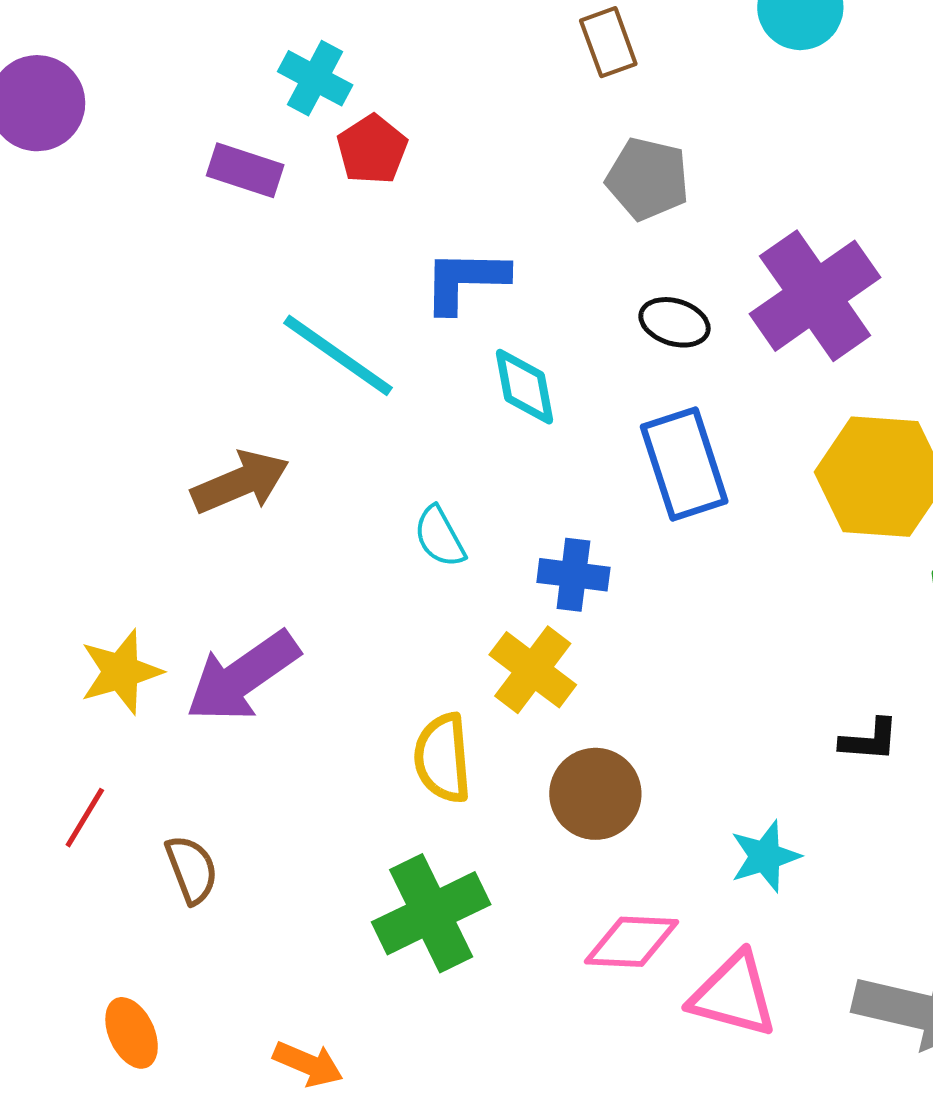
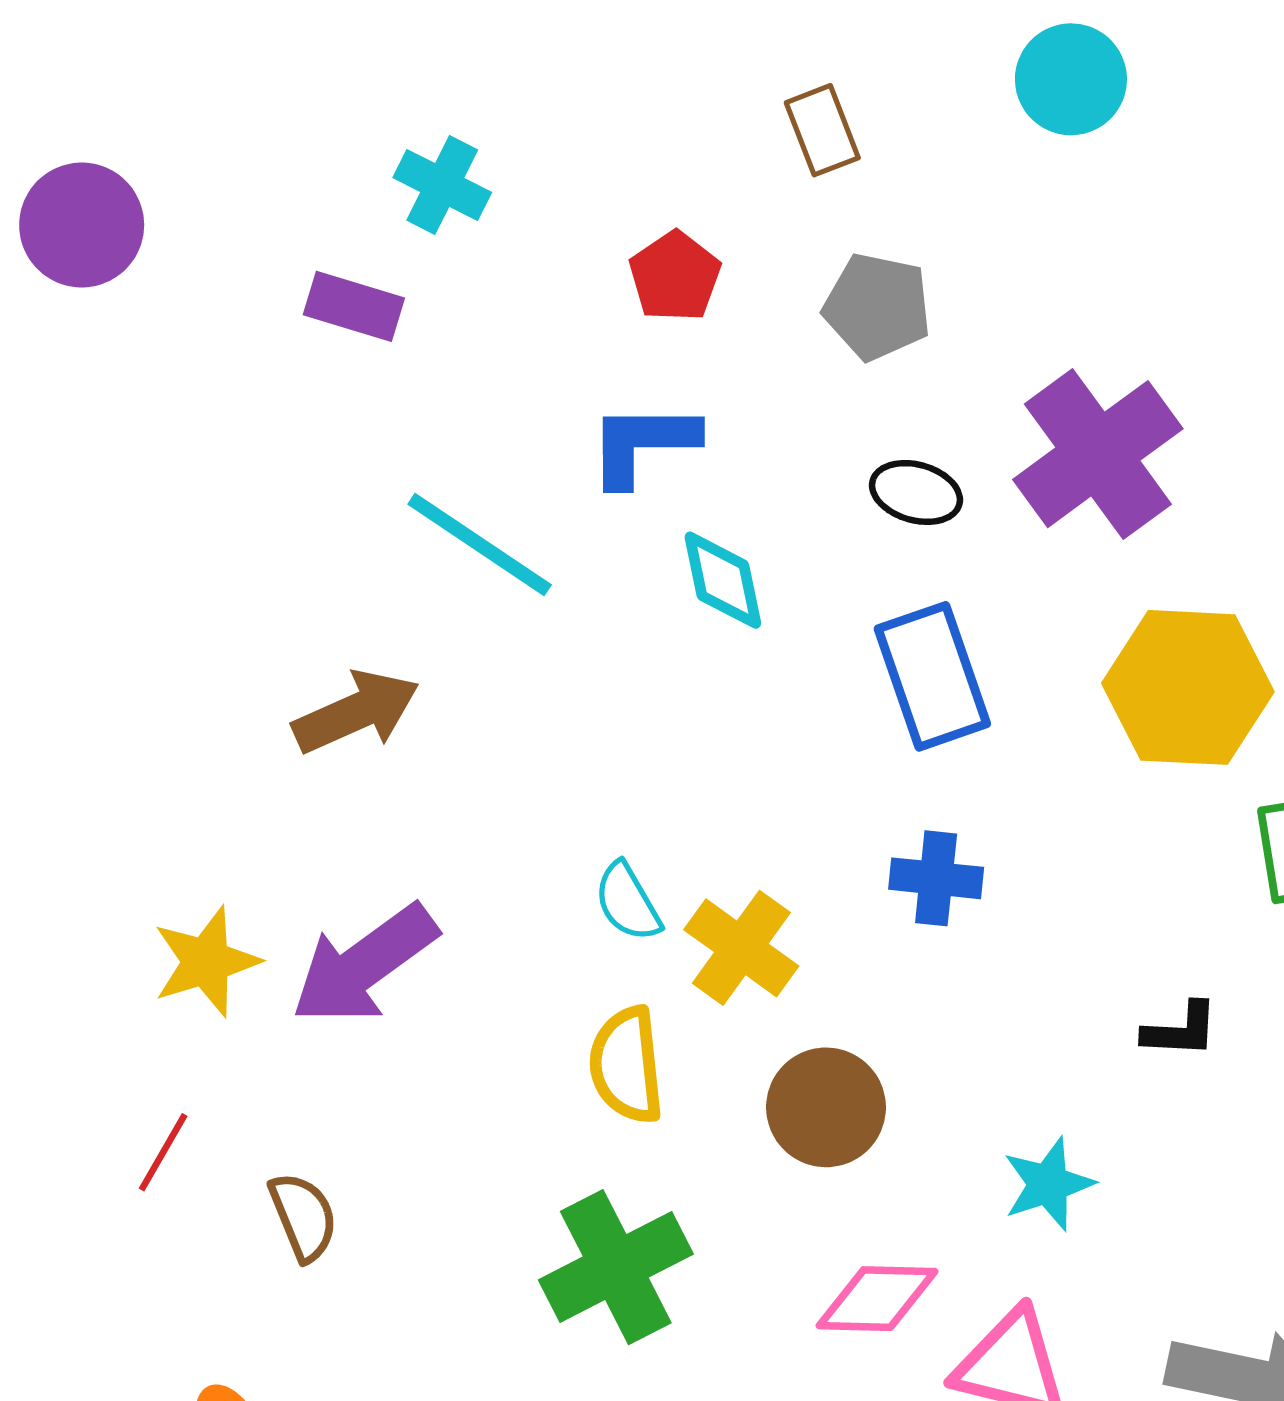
red pentagon: (372, 149) -> (675, 276), moved
cyan semicircle: (440, 537) -> (628, 902), moved
blue cross: (573, 575) -> (936, 878), moved

